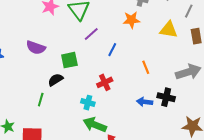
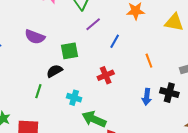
blue arrow: (145, 102) -> (147, 97), turned -91
cyan cross: (88, 103) -> (74, 98), moved

